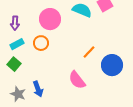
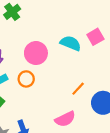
pink semicircle: (77, 80) -> (65, 119), turned -78

